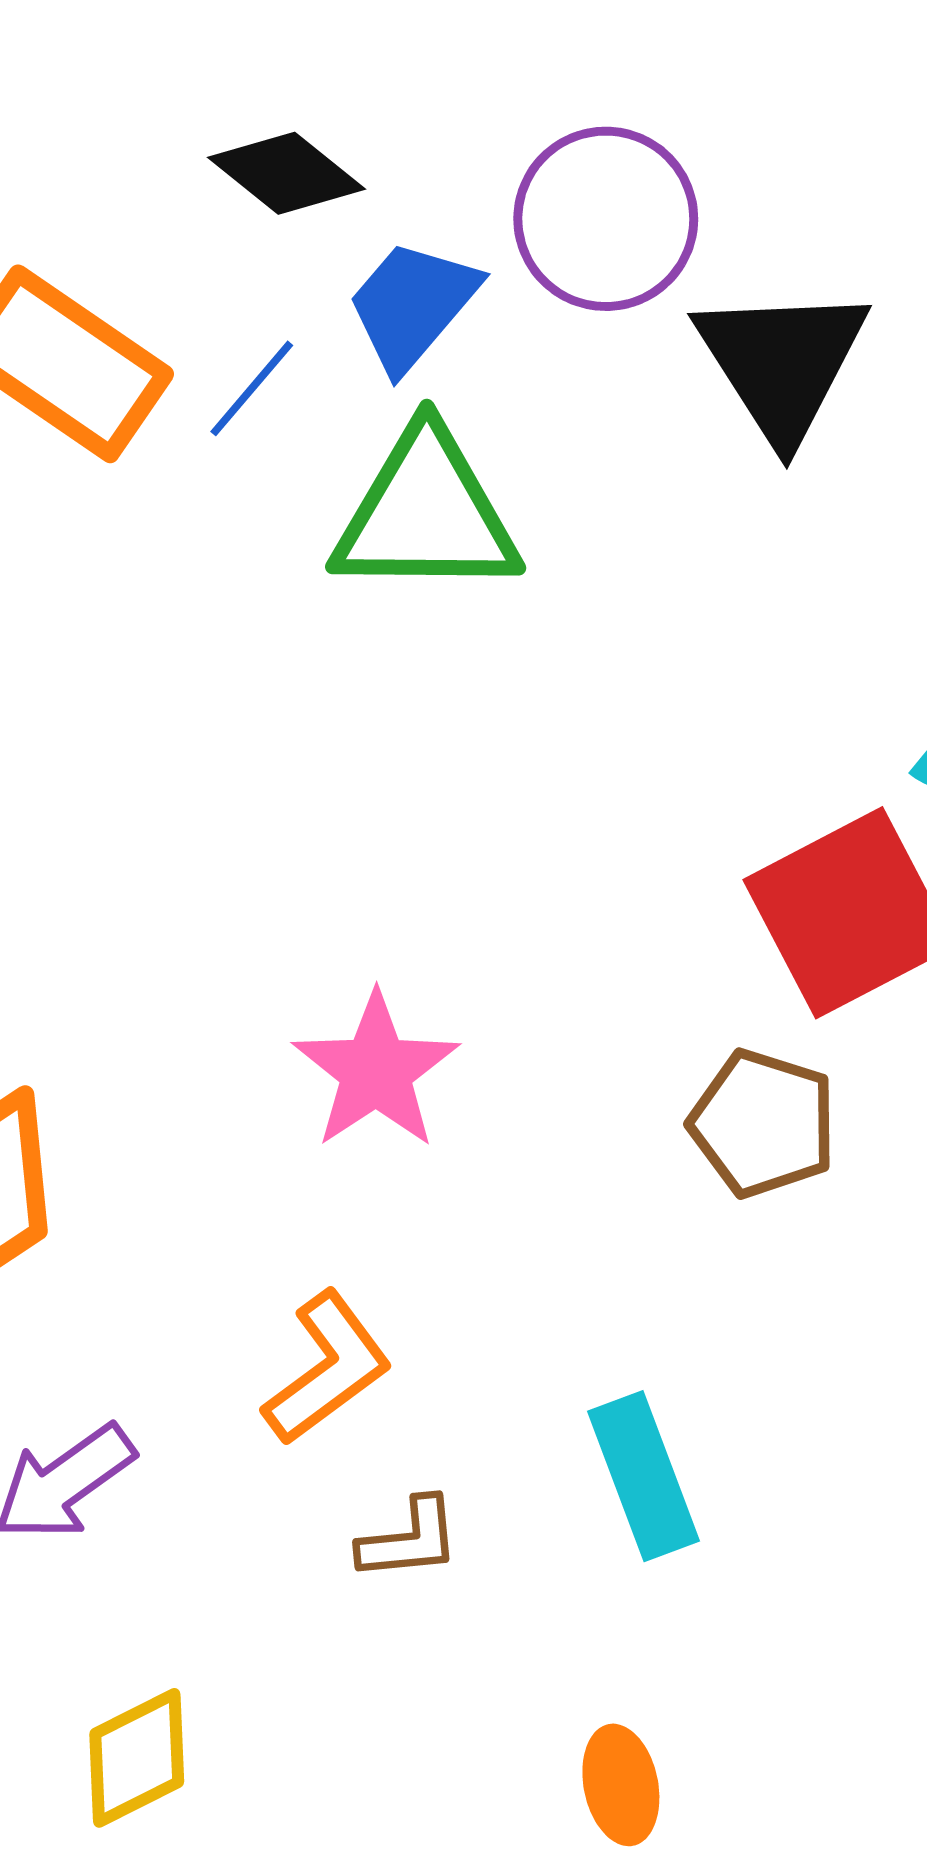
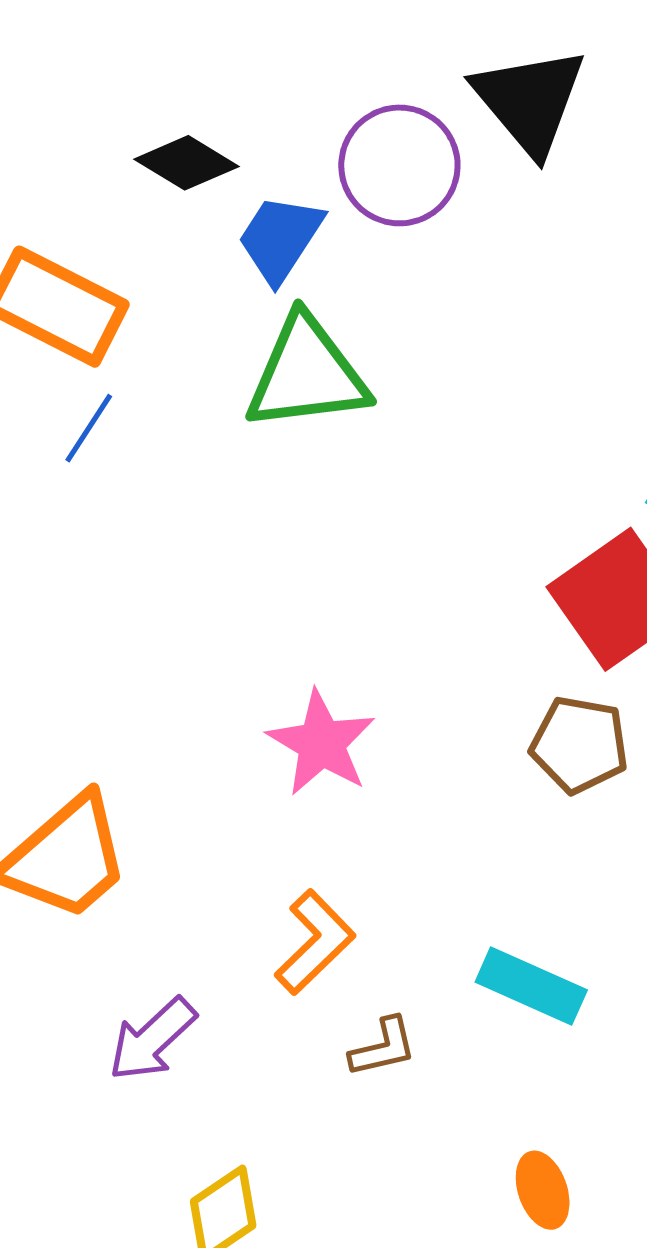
black triangle: (782, 363) -> (530, 101), moved
blue line: (252, 388) -> (89, 428), moved
cyan rectangle: (644, 1476) -> (531, 986), turned -38

